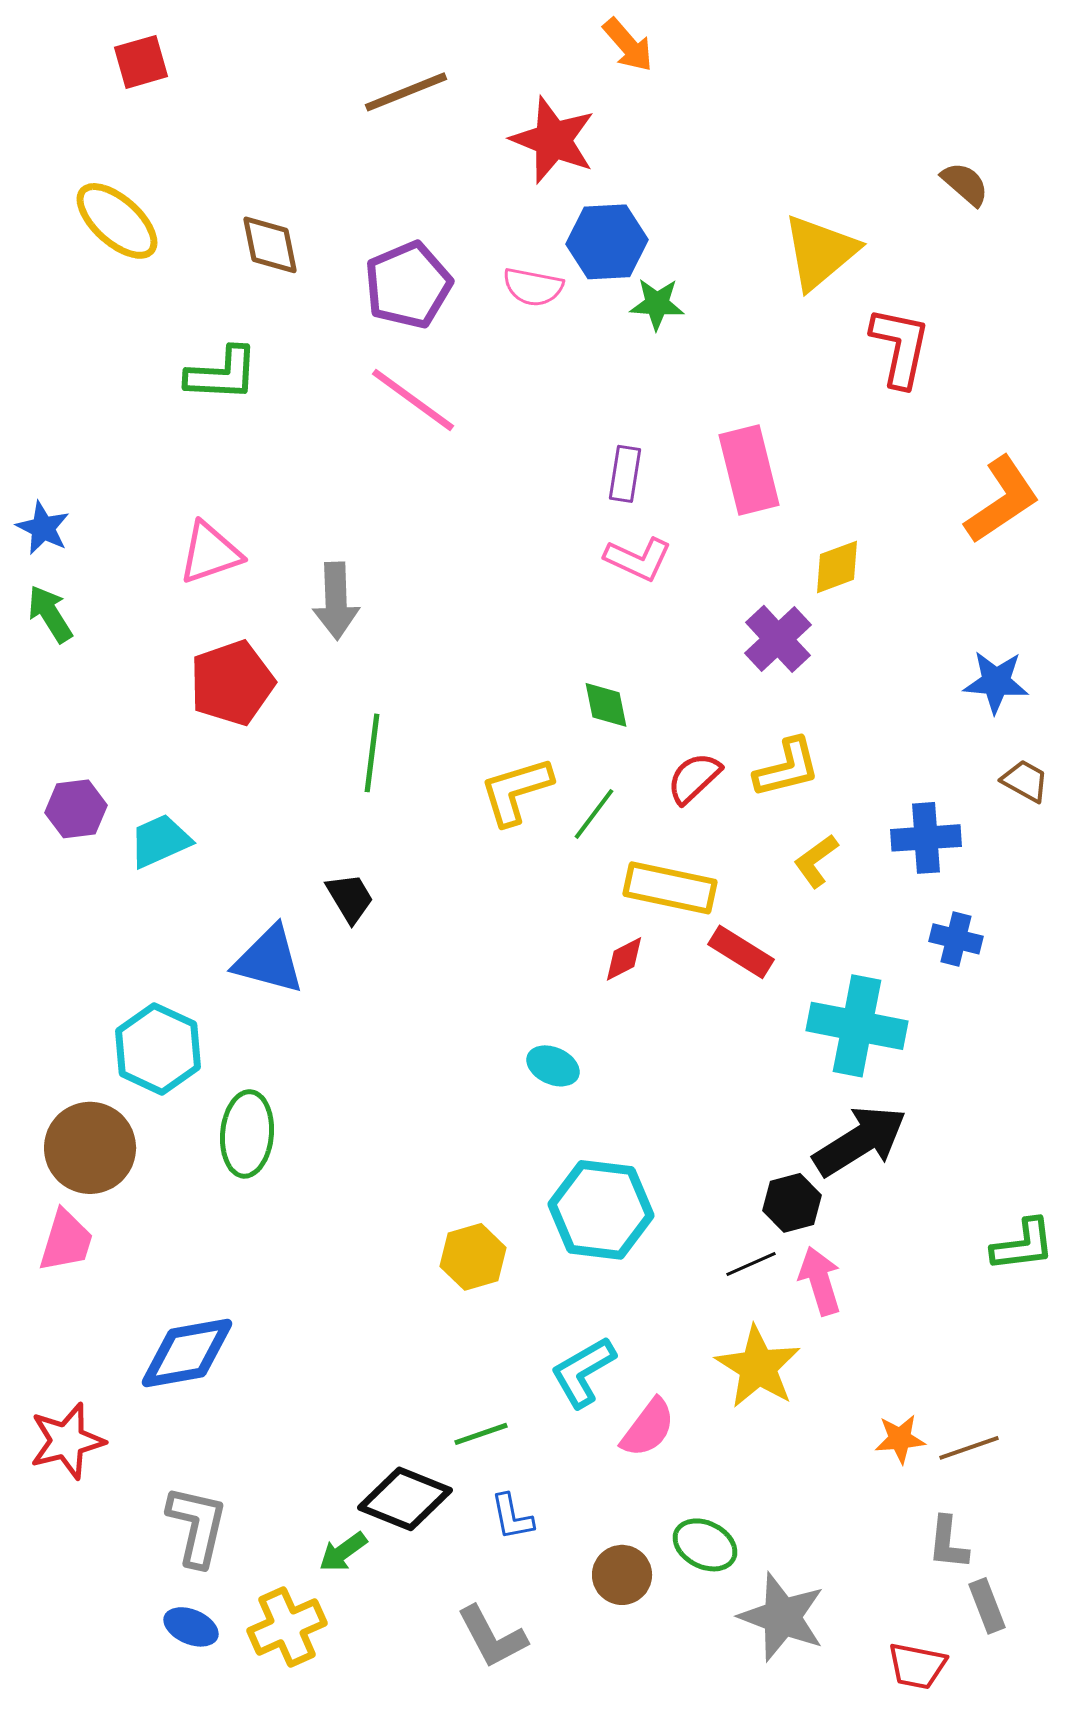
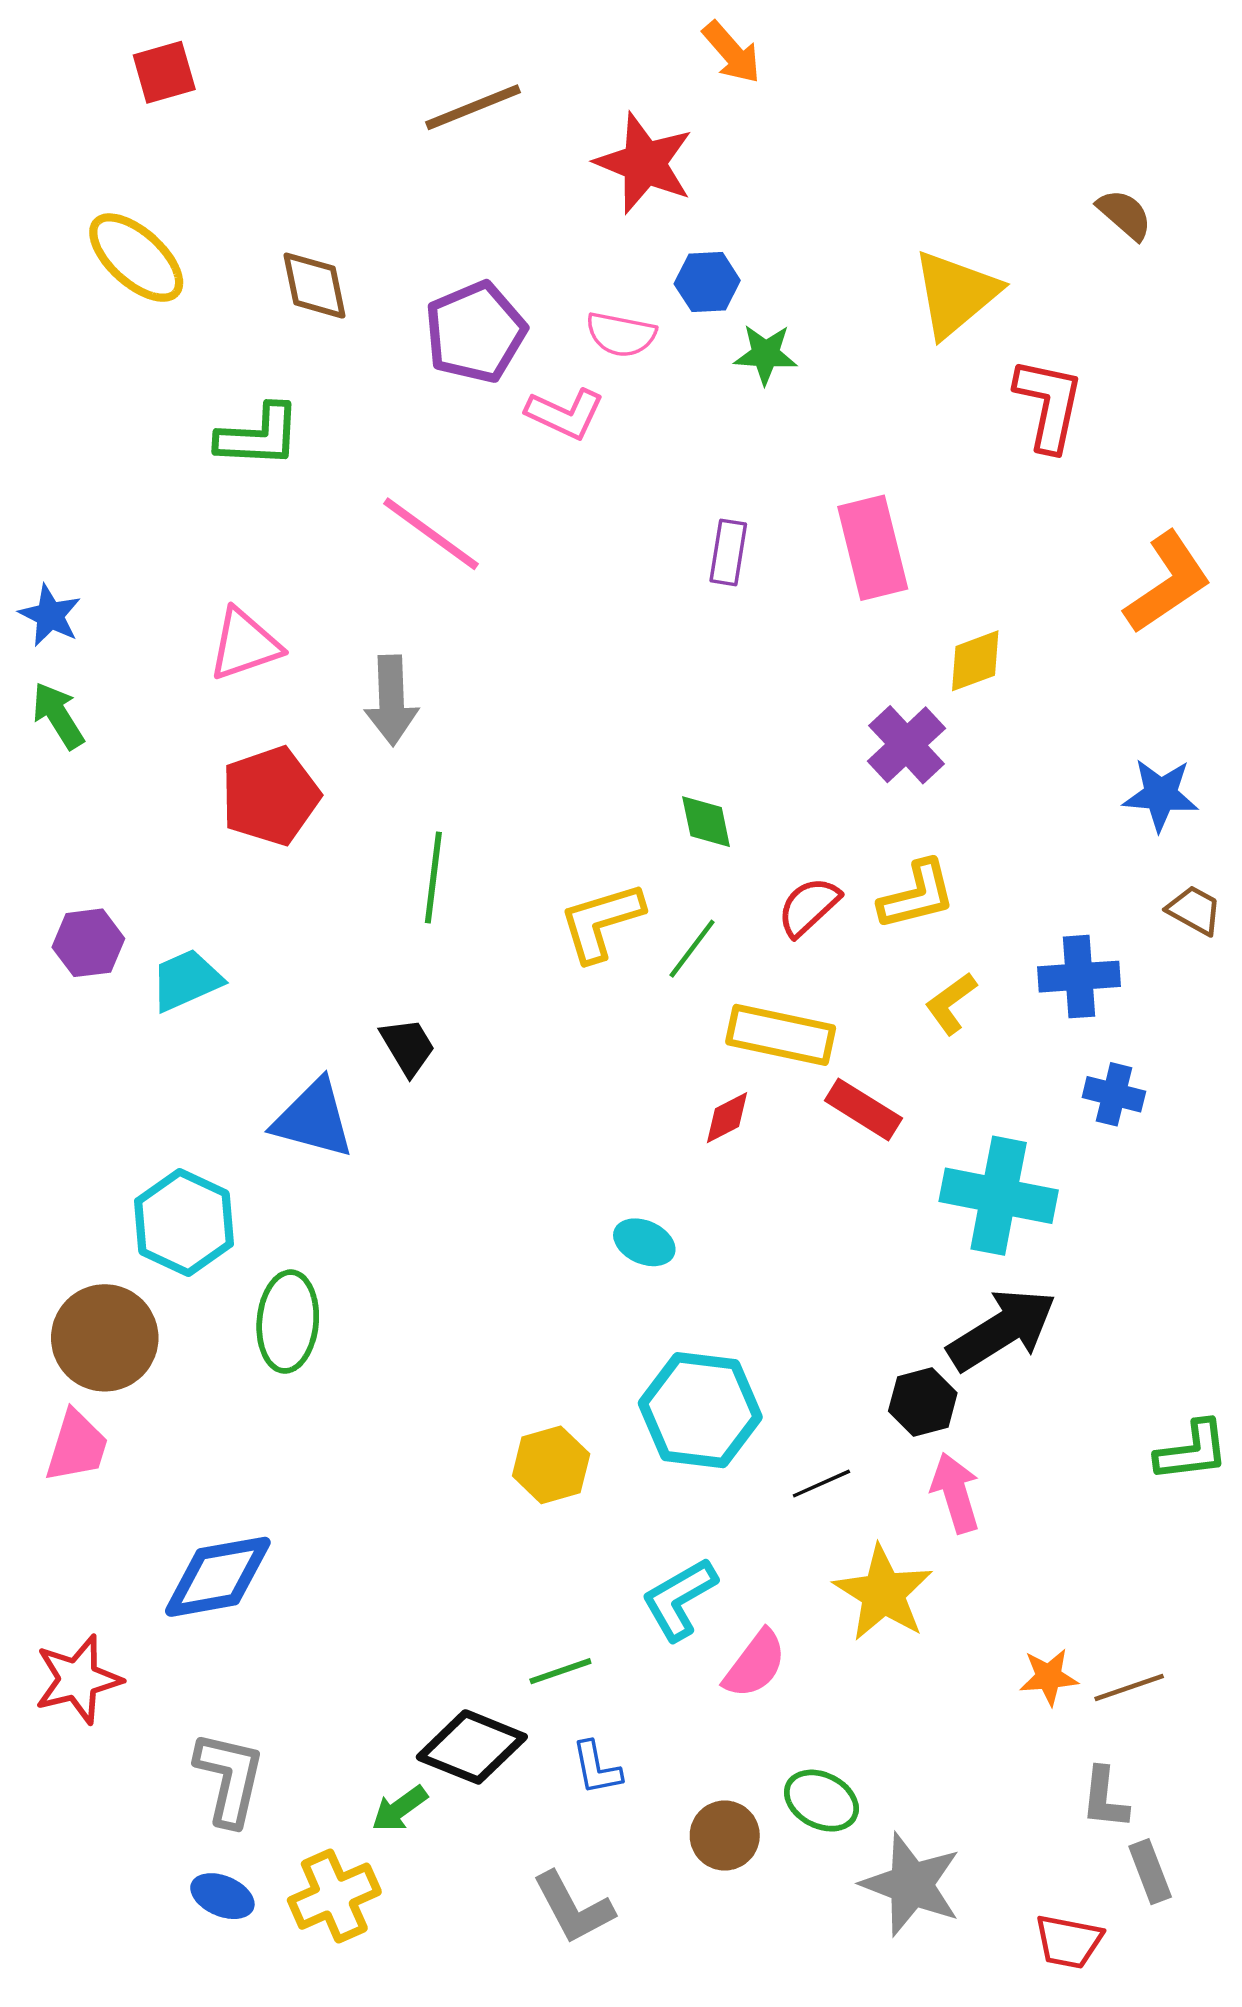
blue hexagon: (607, 242) -> (707, 282), size x0.7
pink line: (413, 400) -> (431, 534), moved
pink L-shape: (638, 559) -> (565, 414), moved
black line: (751, 1264) -> (821, 1484), moved

